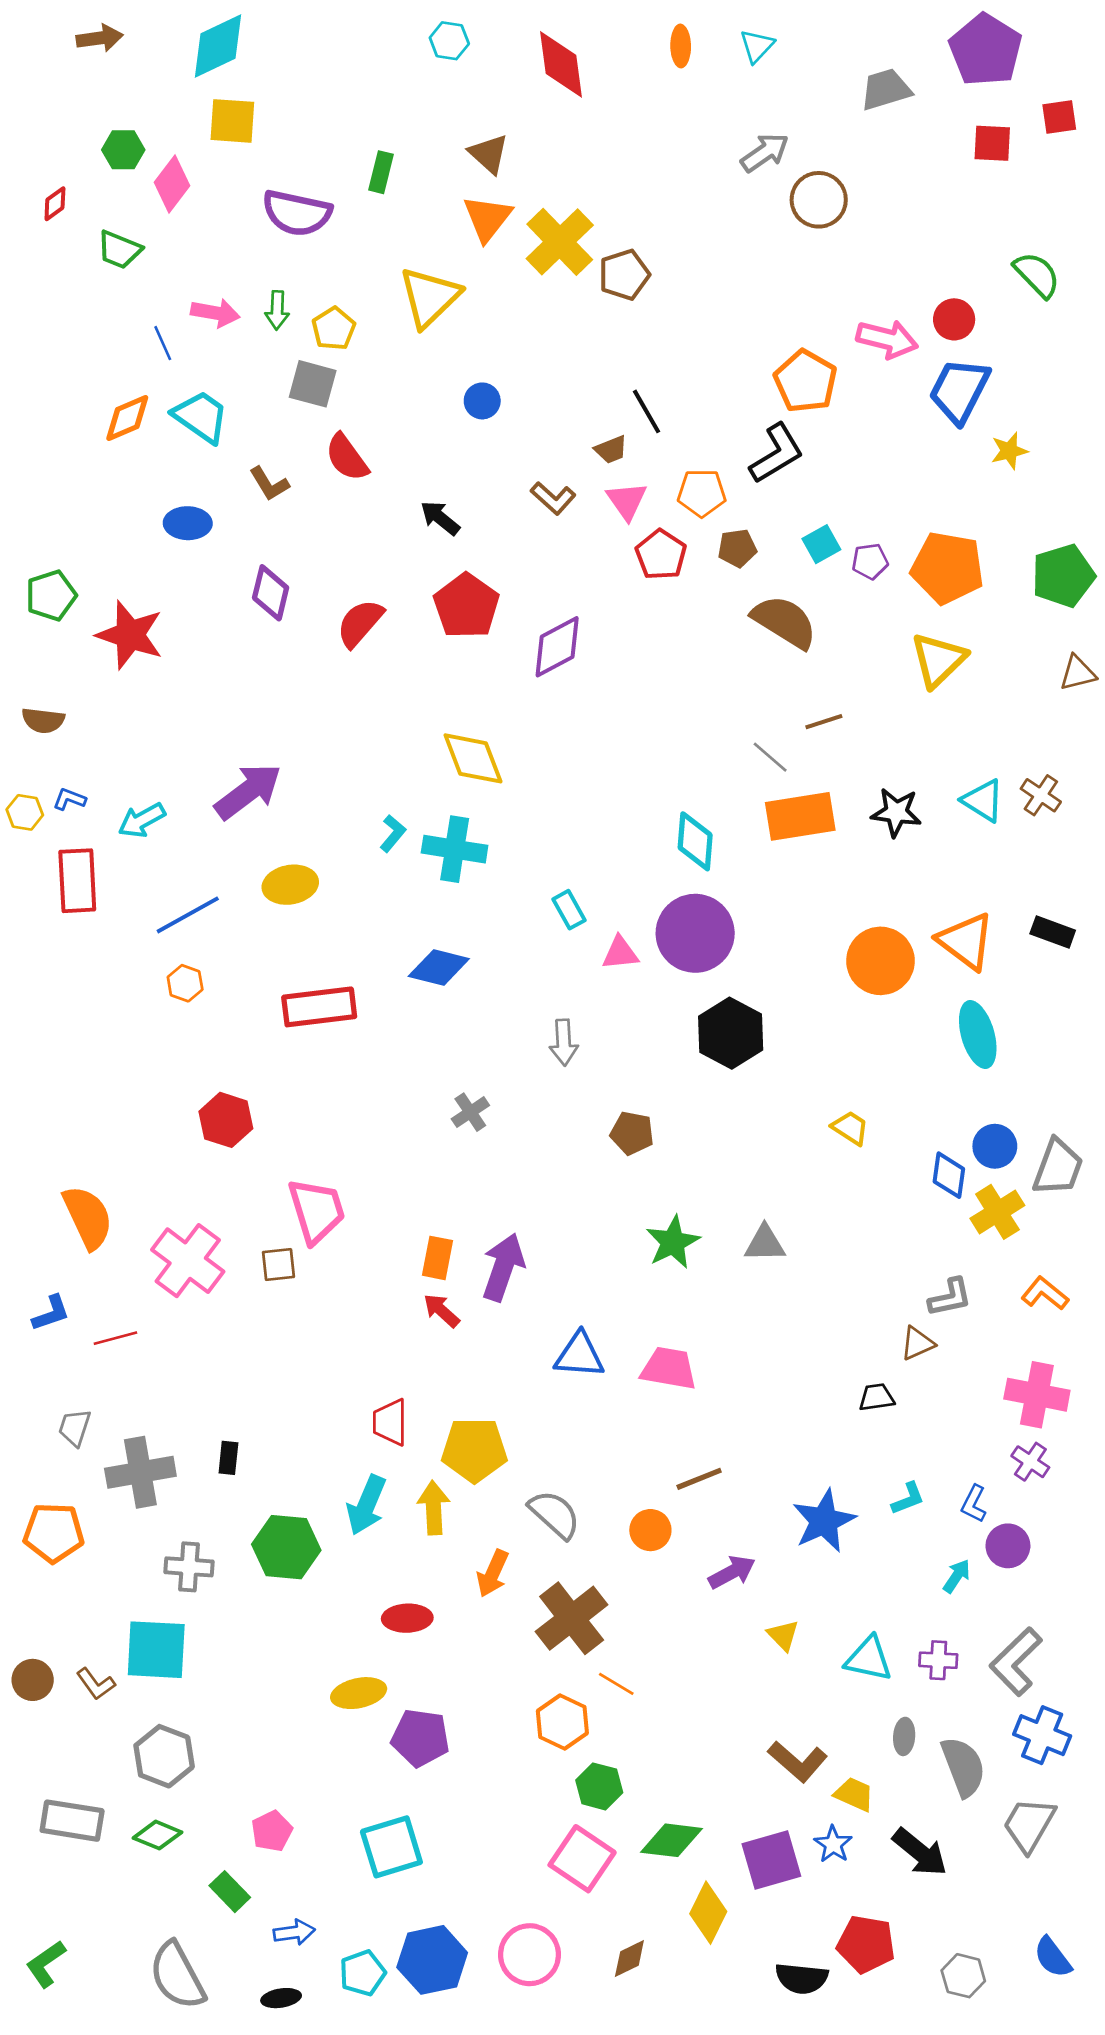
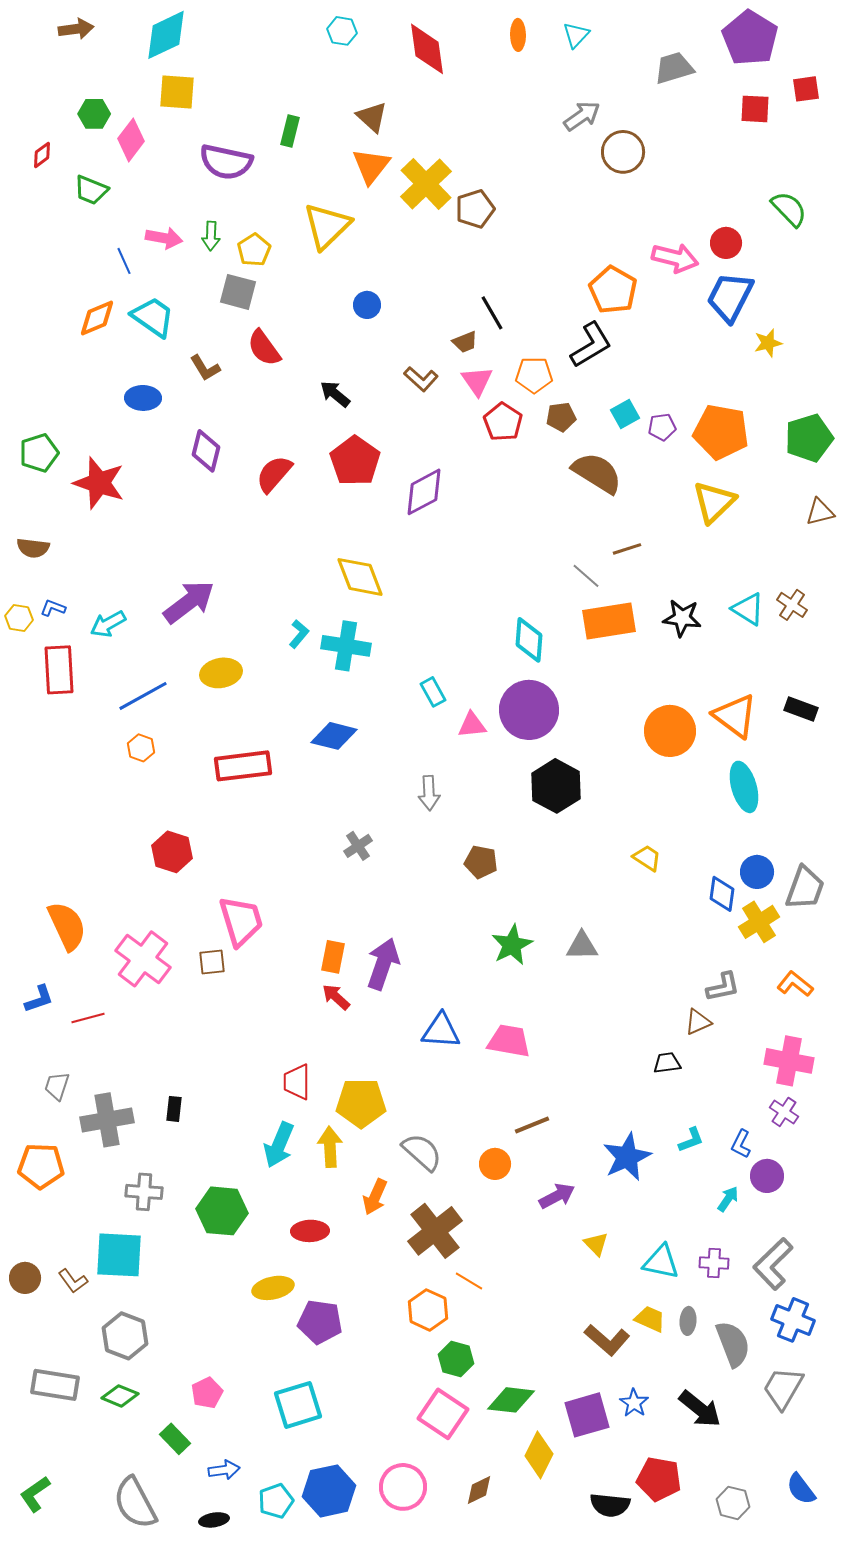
green hexagon: (286, 1547) -> (222, 1211), moved
yellow trapezoid: (854, 1794) -> (650, 1319), moved

